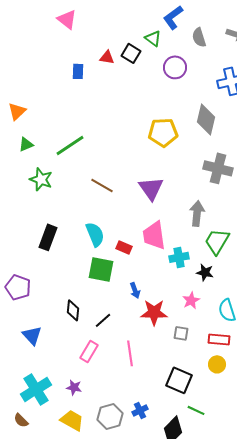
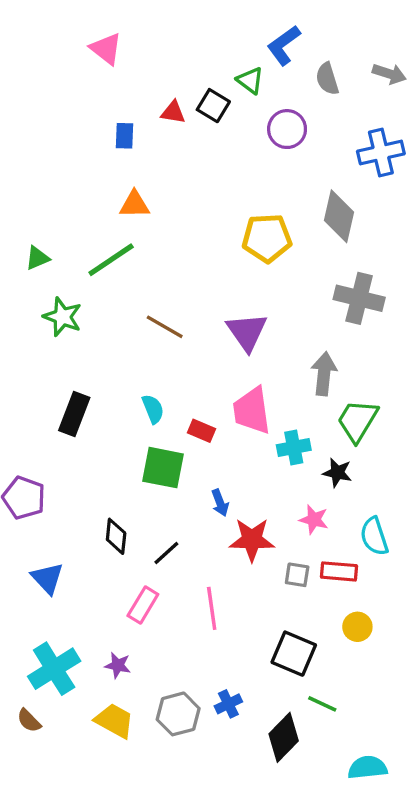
orange triangle: (17, 111) -> (135, 204), moved, turned 42
cyan semicircle: (95, 234) -> (153, 409), size x0.7
pink star: (191, 300) -> (314, 520), turned -30
red rectangle: (219, 339) -> (339, 571), moved

